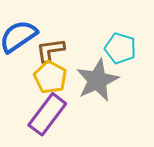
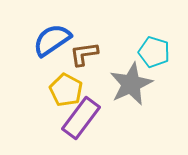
yellow pentagon: (50, 77) -> (66, 90), moved

